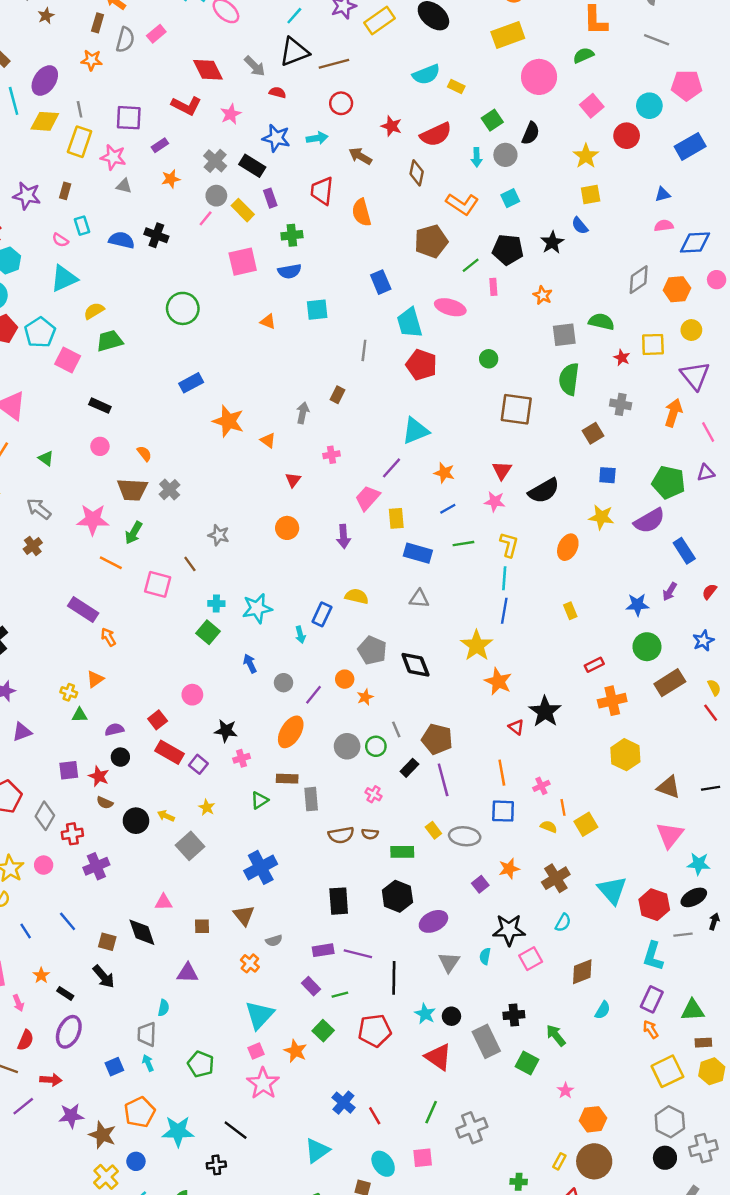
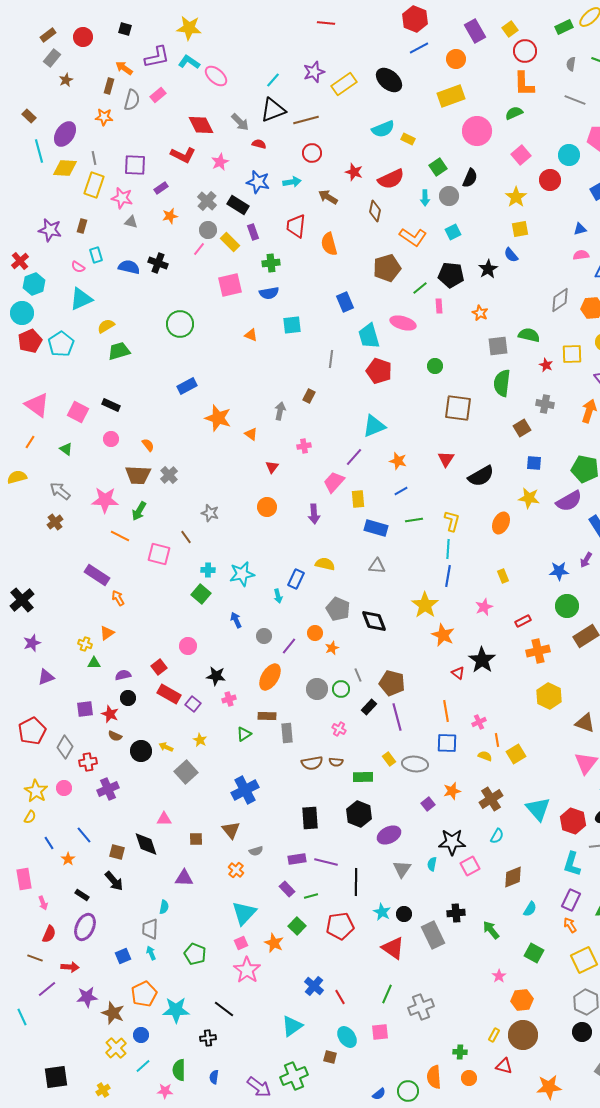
pink square: (68, 360) -> (78, 412), moved
pink star: (495, 502) -> (484, 607), moved, turned -30
orange star: (41, 975) -> (68, 859), moved
green square: (527, 1063) -> (534, 953), moved

